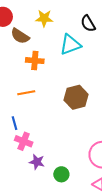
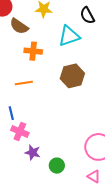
brown hexagon: (76, 97) -> (72, 76), moved

